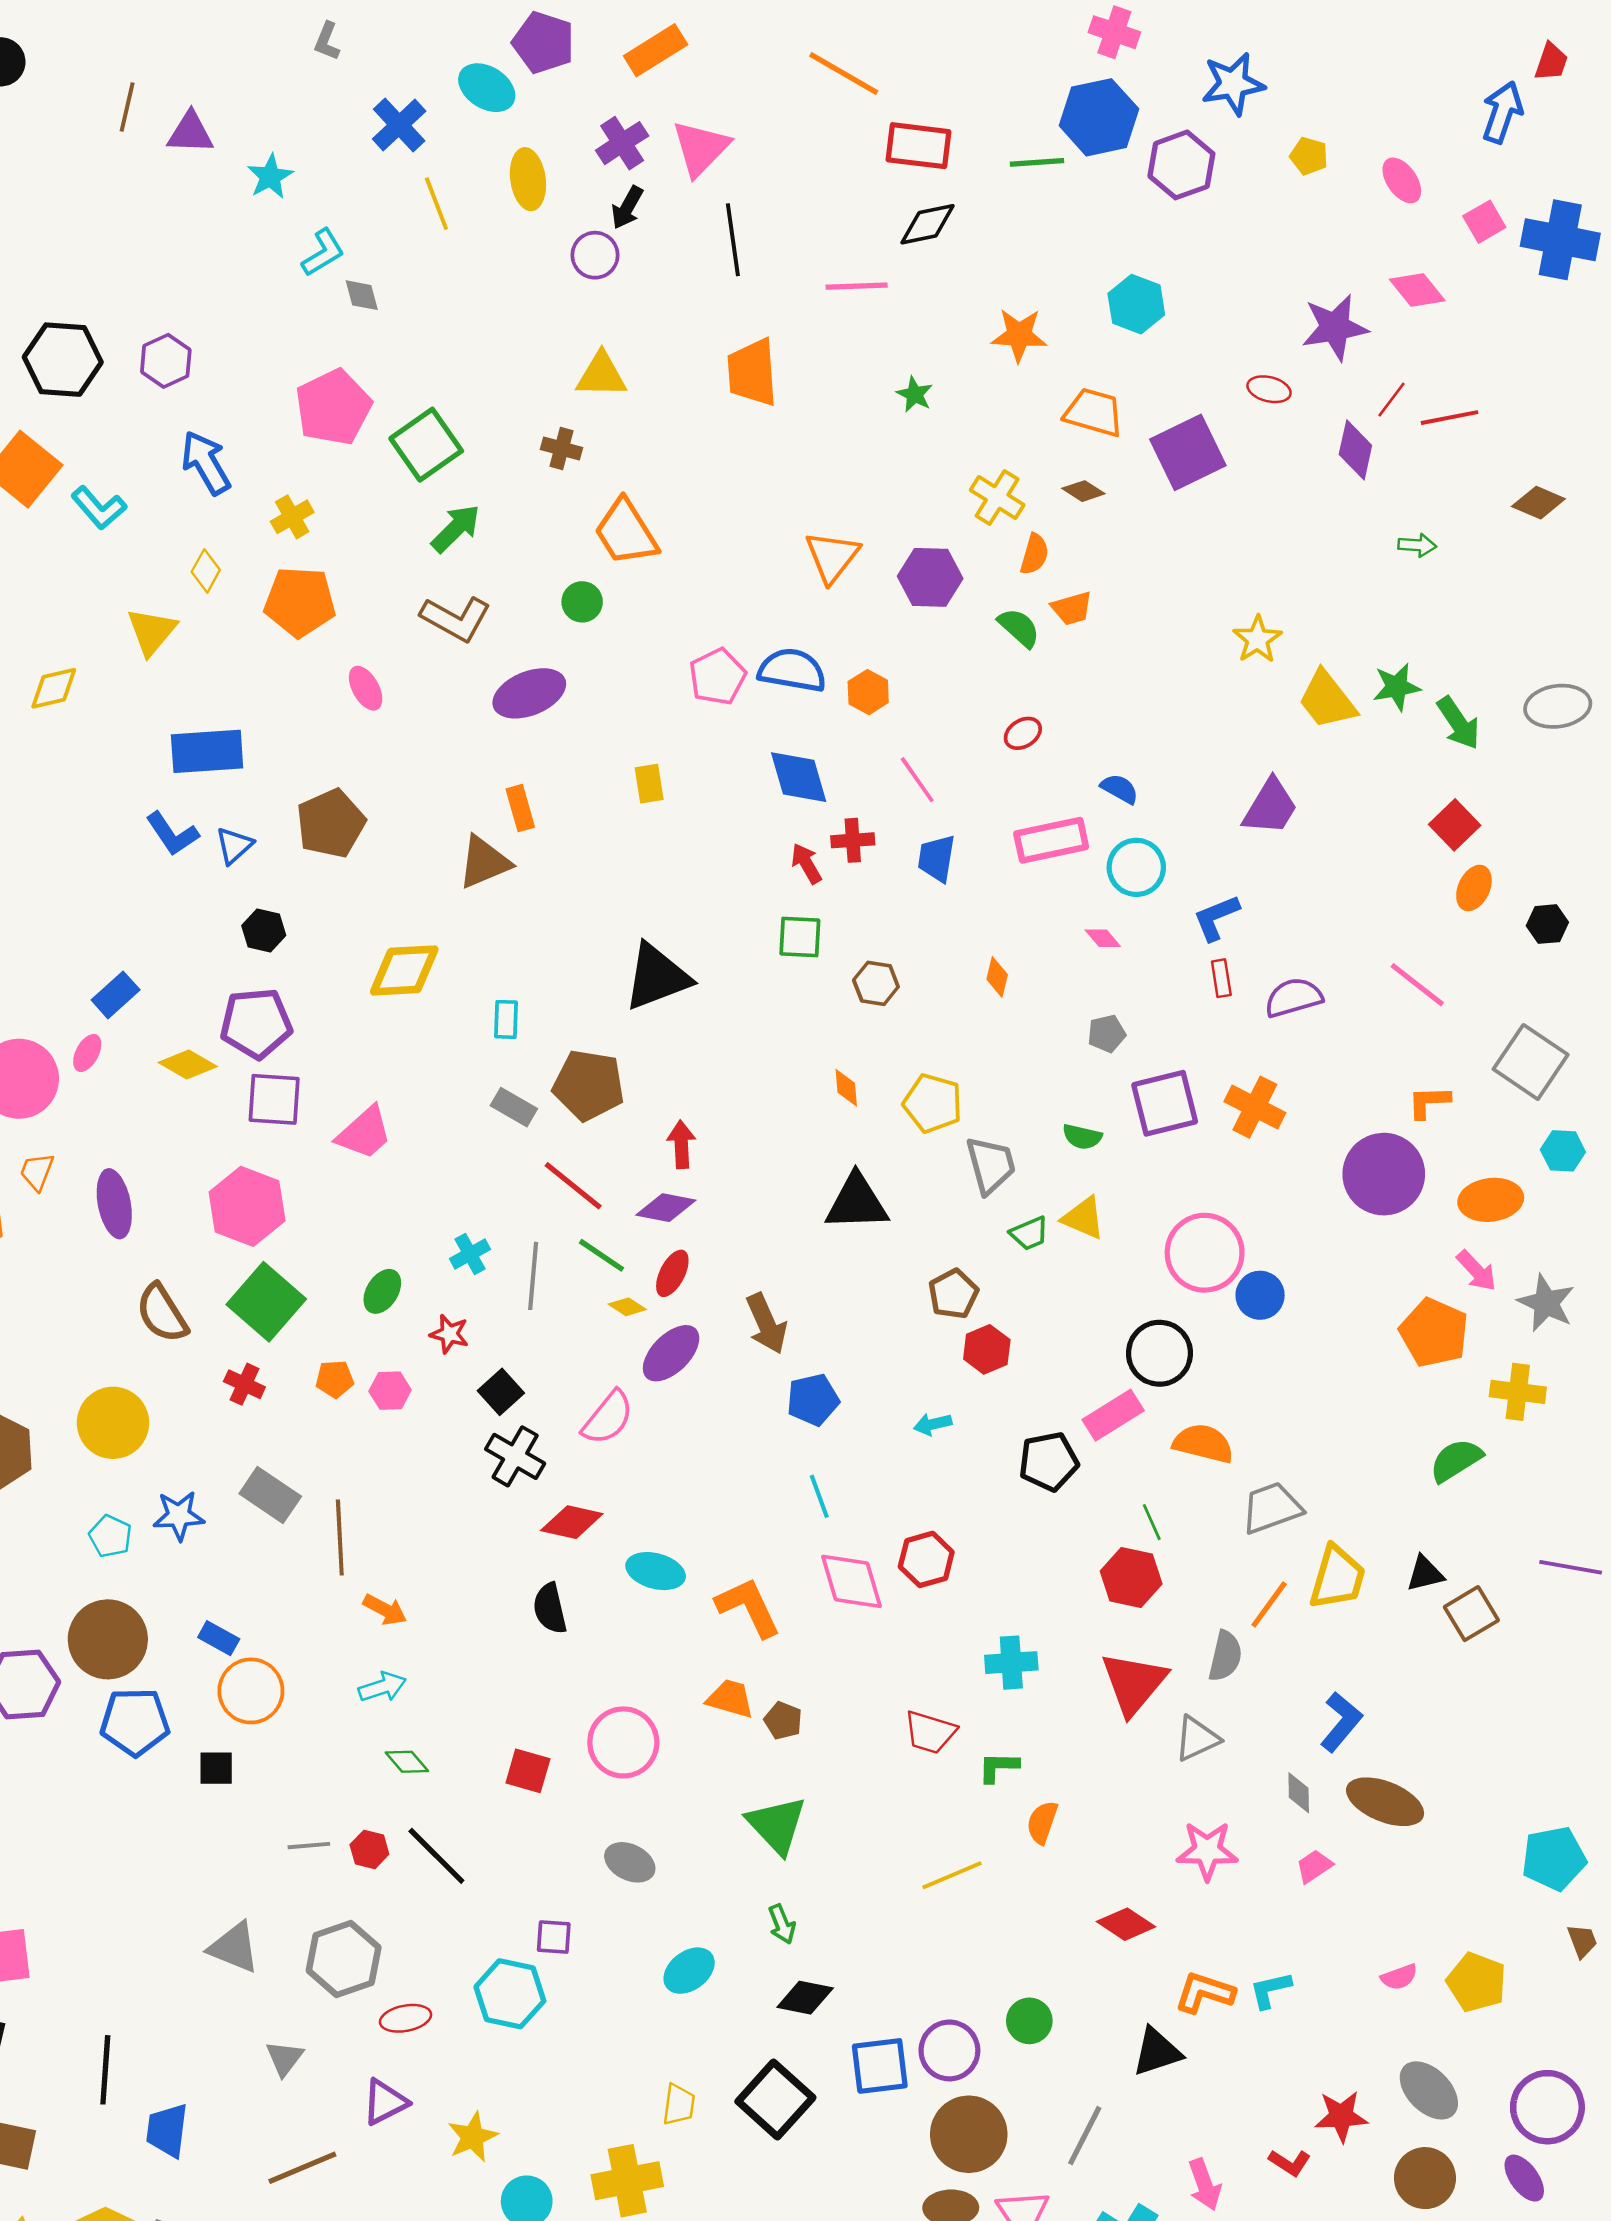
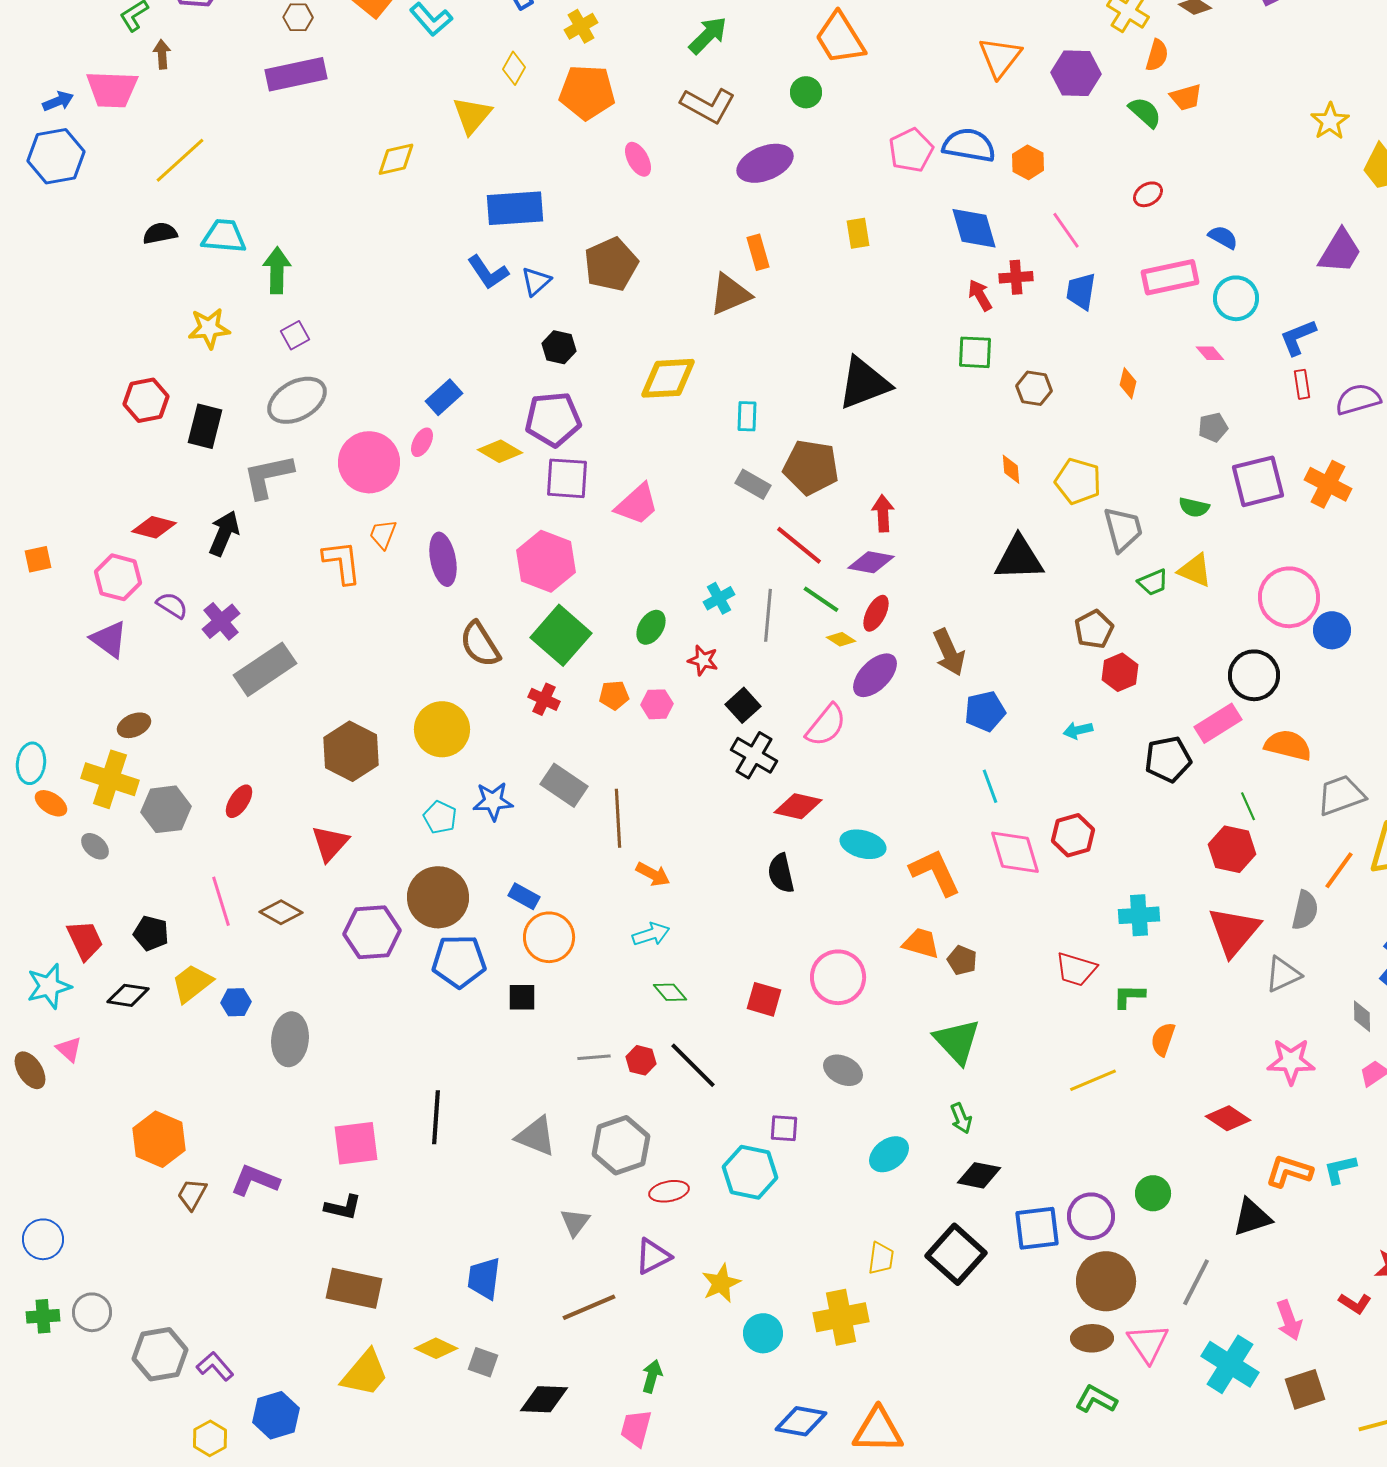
black line: (105, 2070) -> (436, 1117), moved

